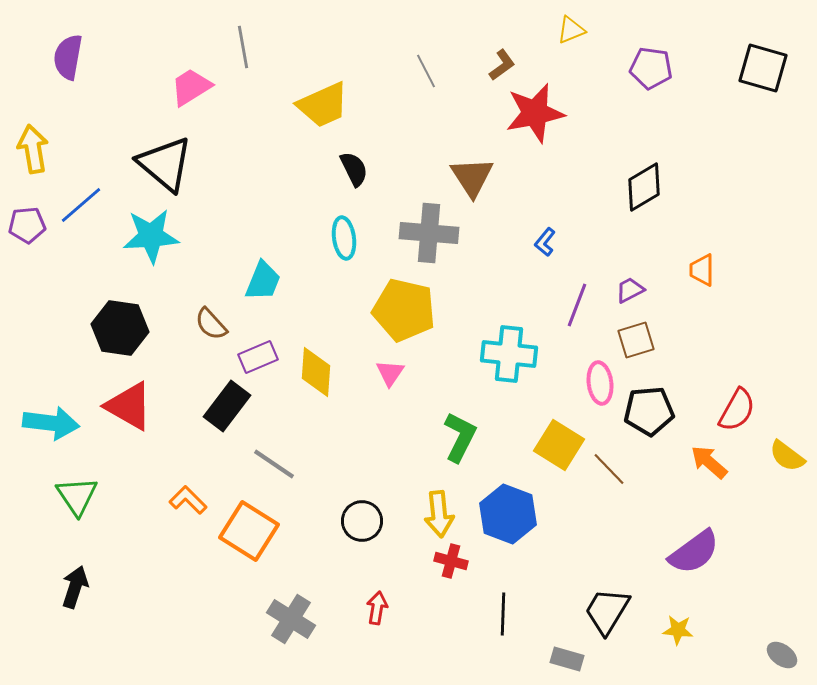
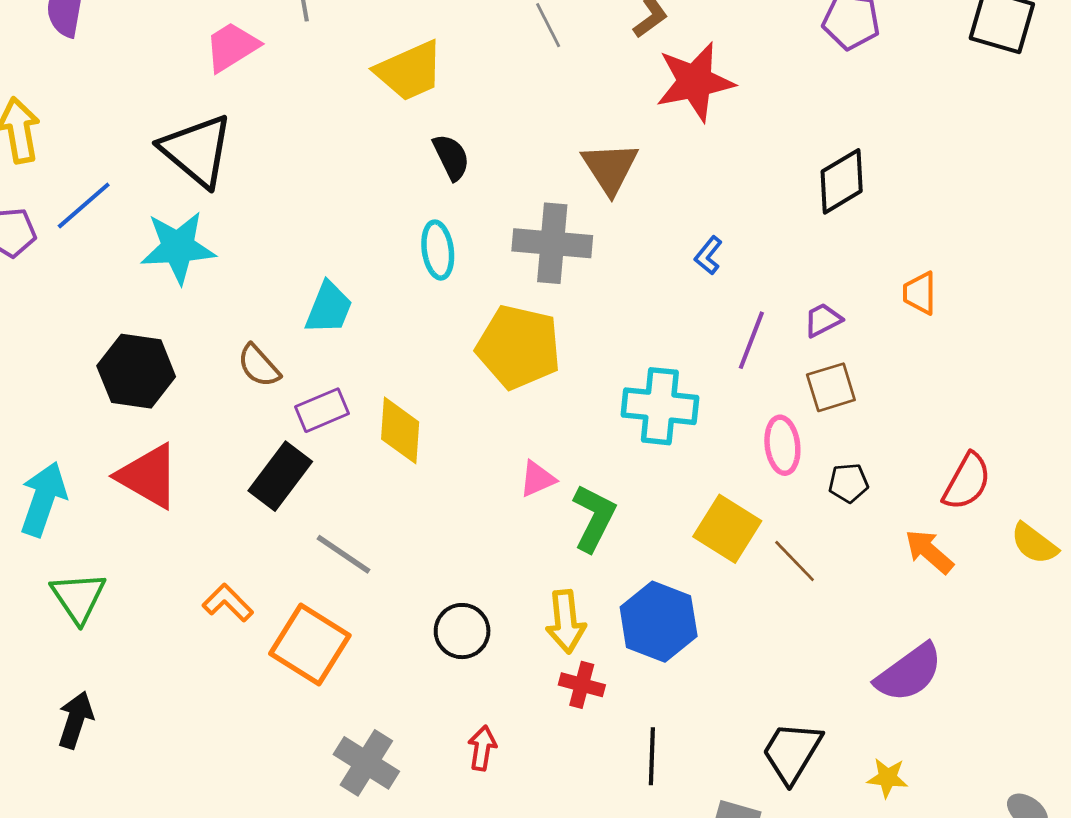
pink triangle: (390, 373) -> (537, 479), moved, turned 32
black pentagon: (649, 411) -> (848, 483), size x0.6
cyan arrow: (51, 423) -> (43, 499), turned -78

